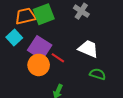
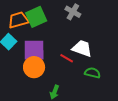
purple square: (40, 48) -> (34, 50), turned -30
red line: (58, 58) -> (67, 58), moved

